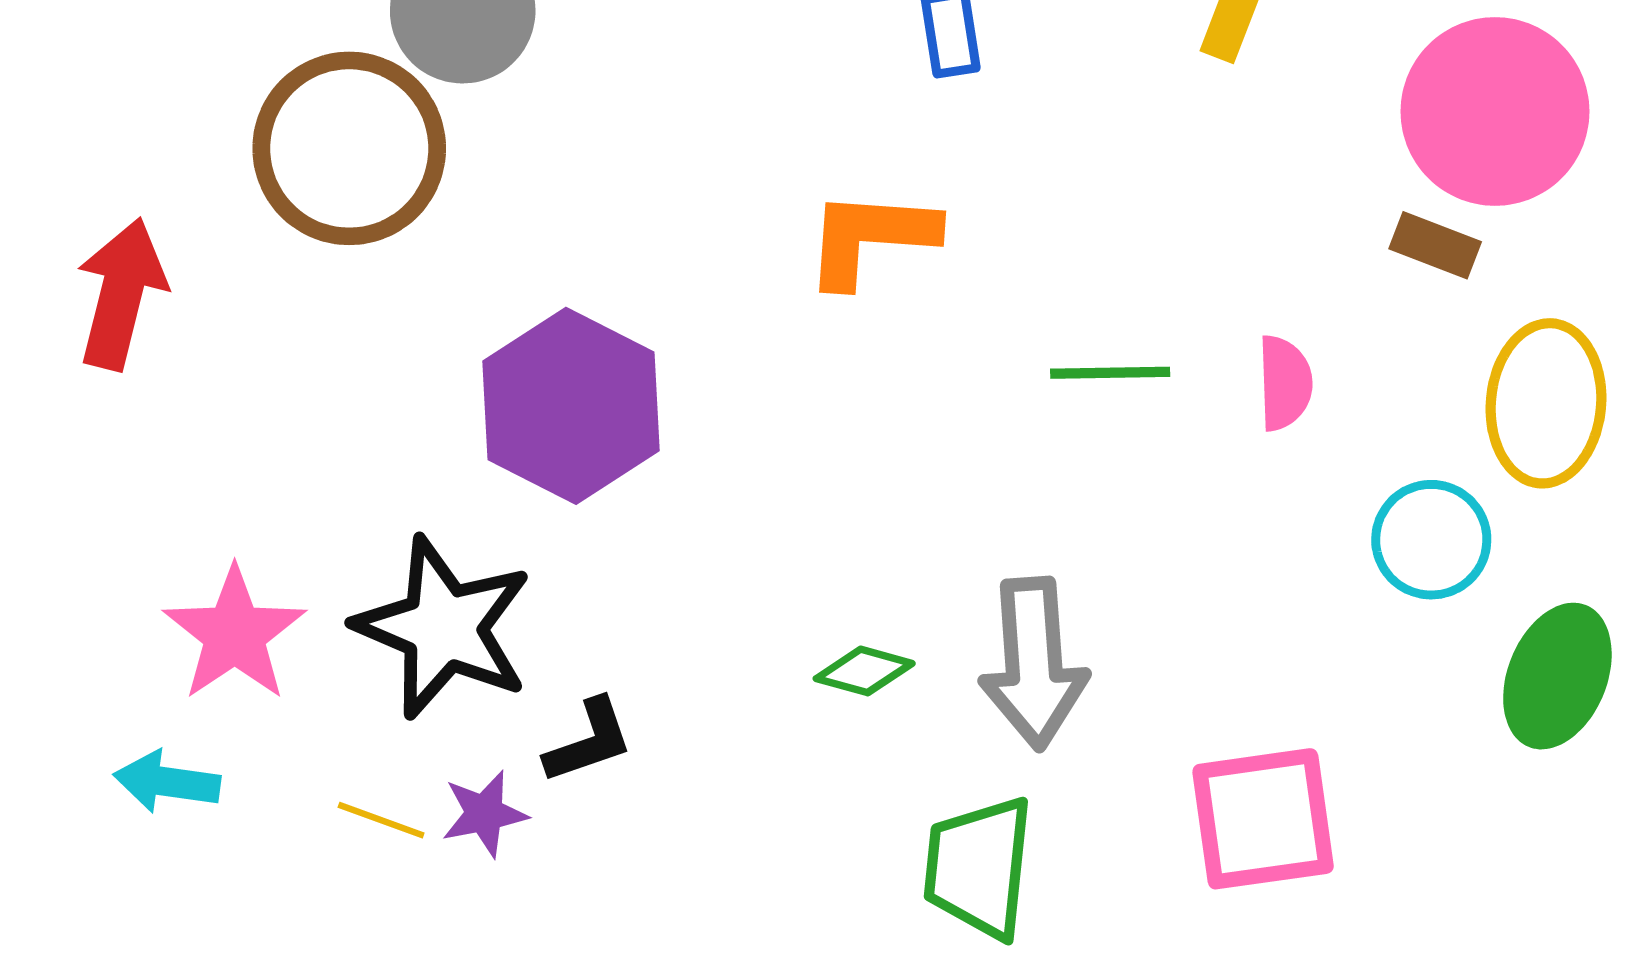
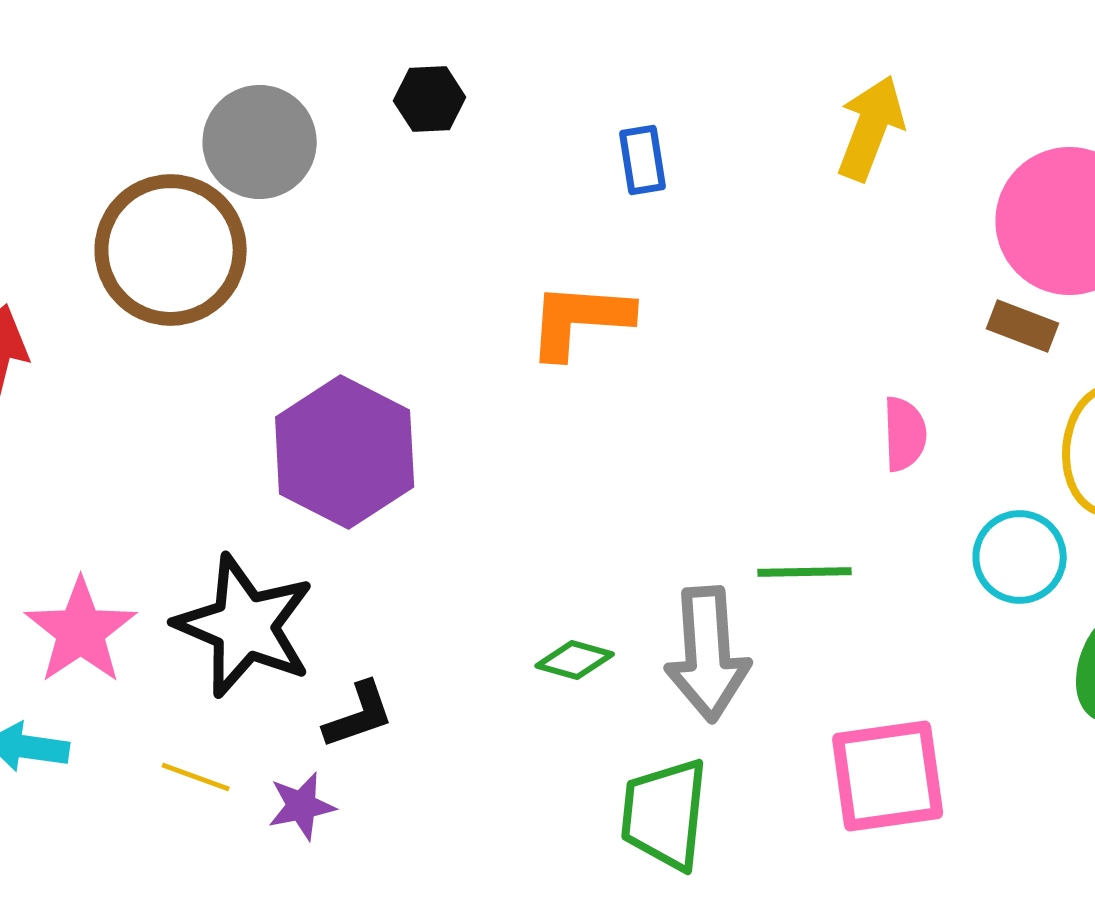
green line: (1110, 373) -> (805, 572), moved
purple star: (484, 814) -> (302, 806), moved

